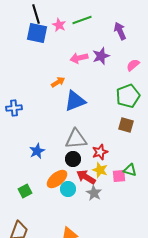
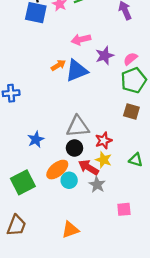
purple star: (101, 56) -> (105, 56), moved
pink semicircle: (133, 65) -> (130, 59), moved
blue triangle: (75, 101) -> (77, 71), moved
pink square: (119, 176) -> (124, 209), moved
green square: (25, 191) -> (23, 182), size x1.6

